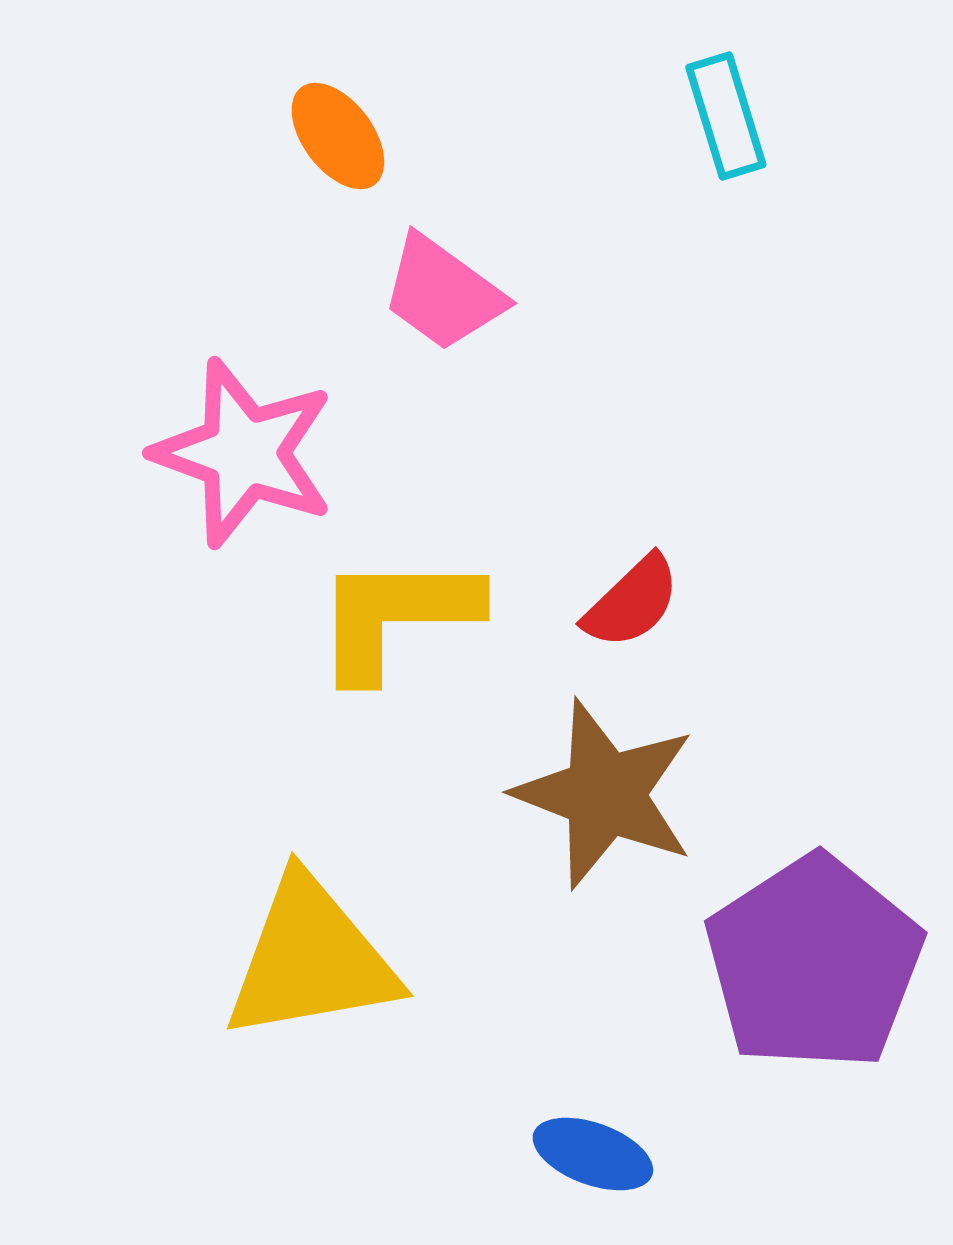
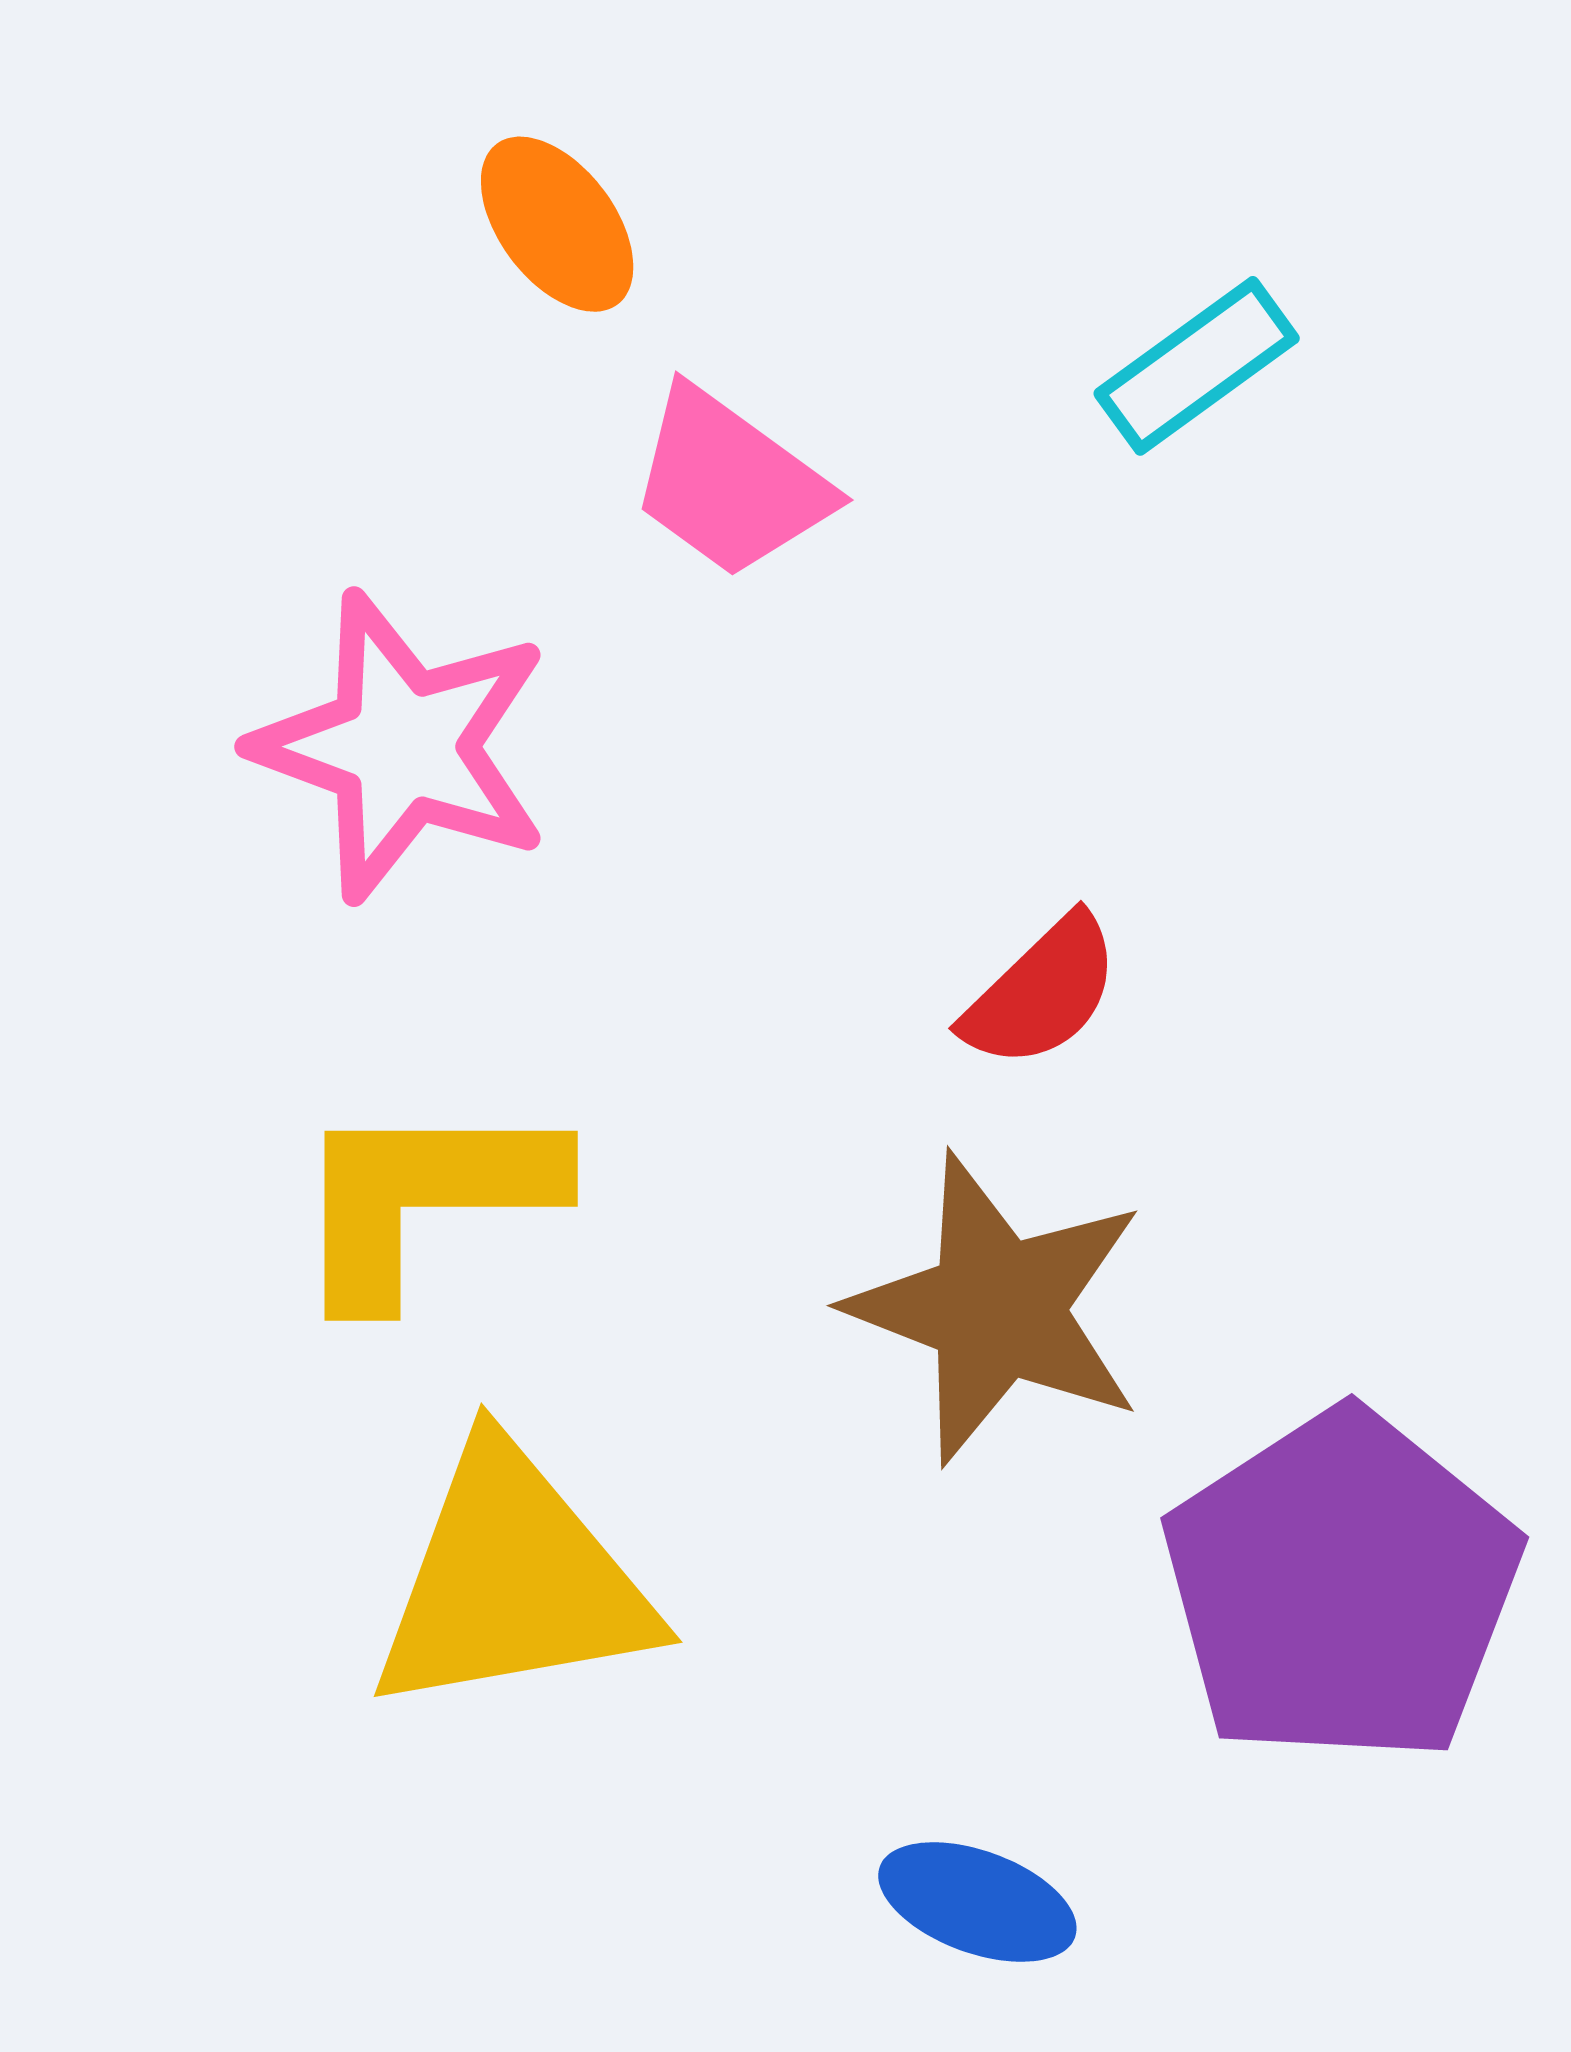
cyan rectangle: (726, 116) -> (1197, 366), moved, turned 71
yellow L-shape: (396, 616) -> (424, 1198), moved

